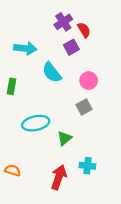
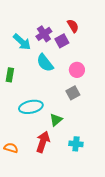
purple cross: (63, 22) -> (44, 34), moved
cyan arrow: (25, 48) -> (22, 42), turned 36
red arrow: (59, 177) -> (43, 142), moved

